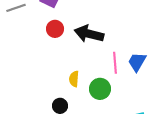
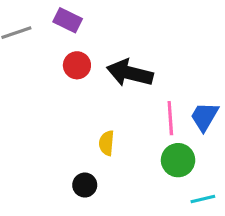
green circle: (100, 89) -> (178, 160), moved

